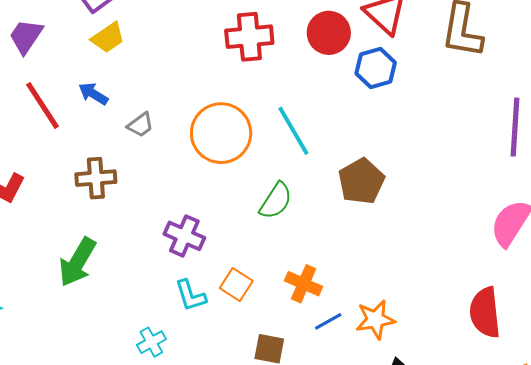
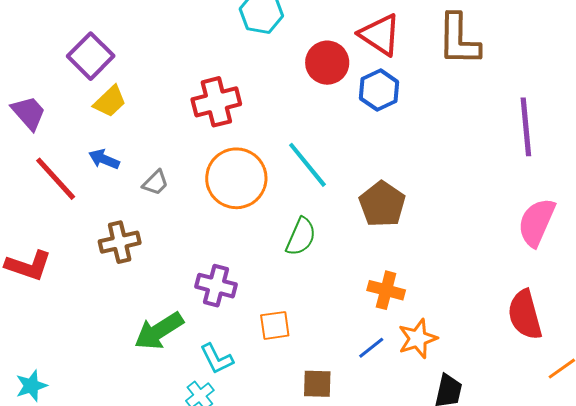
purple trapezoid: (26, 36) -> (29, 113), turned 114
red cross: (249, 37) -> (216, 102), moved
green arrow: (77, 262) -> (159, 331), moved, turned 36
orange square: (236, 284) -> (275, 325), turned -32
orange cross: (304, 284) -> (386, 290), moved
cyan L-shape: (191, 295) -> (217, 359), moved

